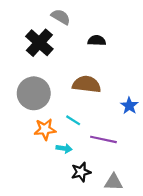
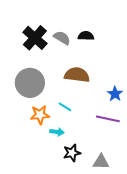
gray semicircle: (61, 17) -> (62, 38), moved
purple line: (103, 139) -> (108, 119), moved

